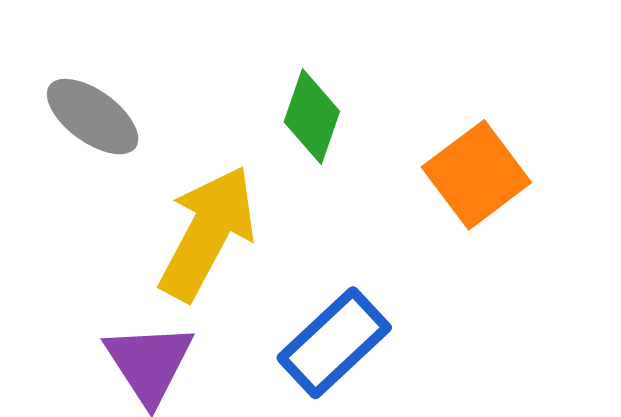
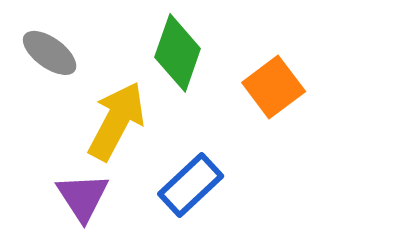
green diamond: (312, 117) -> (178, 53), size x1.4

